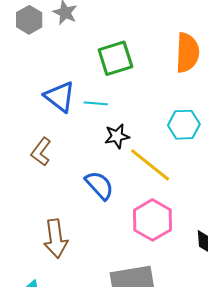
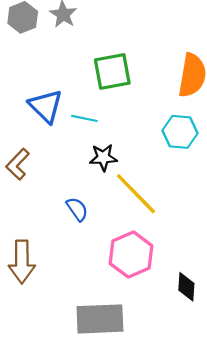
cyan hexagon: (184, 125) -> (180, 132), moved
blue semicircle: (99, 185) -> (77, 209), size x0.7

